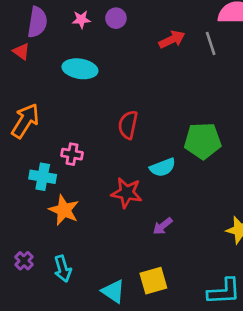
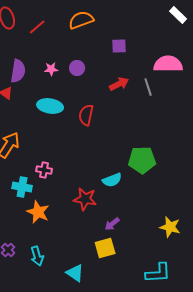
red semicircle: (128, 125) -> (86, 115), moved
yellow square: (153, 281) -> (105, 248), moved

